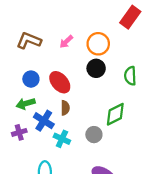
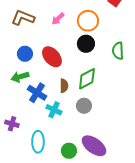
brown semicircle: (65, 108) -> (64, 86), moved
green diamond: (115, 114) -> (87, 79), moved
purple cross: (19, 132) -> (12, 124), moved, turned 32

